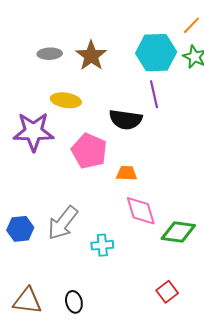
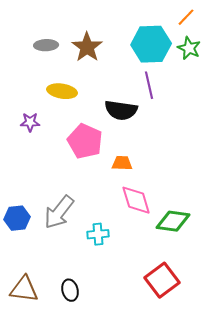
purple star: (33, 132) -> (30, 122), size x0.5
red square: (167, 292) -> (162, 280), size x1.6

